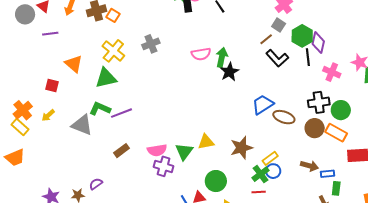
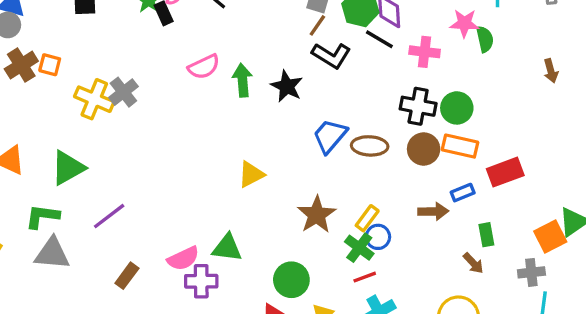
brown line: (266, 39) -> (317, 25), moved
yellow cross: (113, 51) -> (94, 99), moved
pink semicircle: (201, 54) -> (204, 67), moved
black line: (308, 57) -> (379, 39), turned -36
black star: (229, 72) -> (287, 86), moved
black cross: (319, 102) -> (418, 106), turned 35
green L-shape: (100, 109) -> (42, 216), moved
yellow triangle: (206, 142) -> (251, 174), moved
green triangle: (184, 152) -> (227, 248), turned -42
blue rectangle: (327, 174) -> (463, 193), moved

